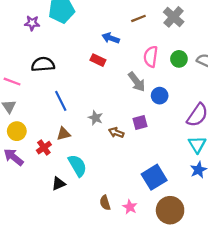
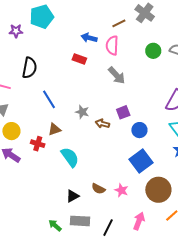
brown line: (138, 18) -> (119, 23), moved
pink semicircle: (151, 57) -> (112, 45), moved
black semicircle: (43, 64) -> (30, 68), turned 110
blue circle: (160, 96) -> (139, 130), moved
red cross: (44, 148) -> (38, 144), turned -32
black triangle: (58, 184) -> (73, 196), moved
brown semicircle: (105, 203) -> (98, 189), turned -40

